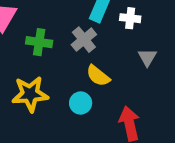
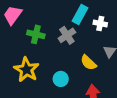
yellow semicircle: (98, 76) -> (88, 63), moved
yellow star: (30, 94) -> (26, 70), turned 30

